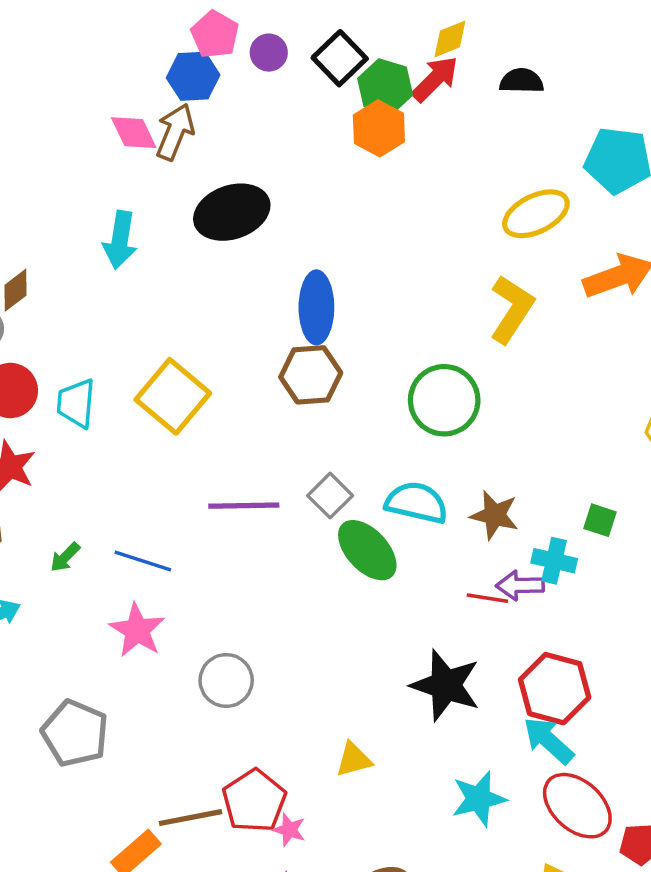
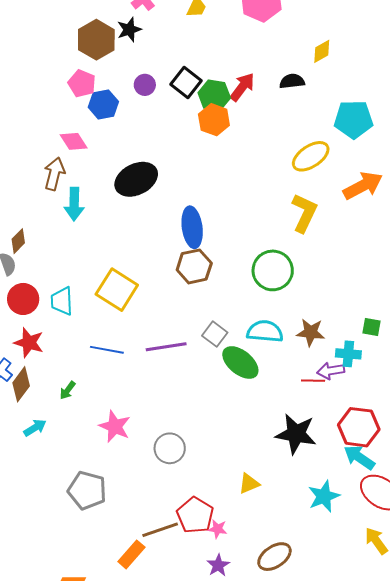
pink pentagon: (215, 34) -> (82, 83), moved
yellow diamond: (450, 39) -> (322, 51), moved
brown arrow: (175, 132) -> (54, 174), moved
blue line: (143, 561) -> (107, 350), moved

